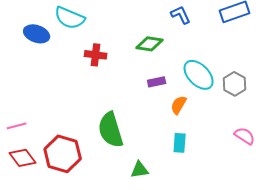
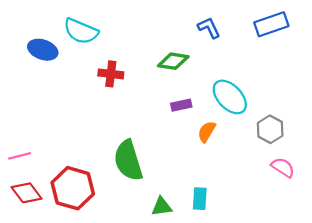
gray hexagon: (235, 84) -> (270, 129), moved
cyan rectangle: (180, 143) -> (200, 199), moved

